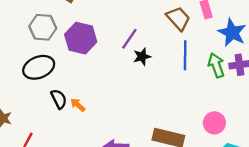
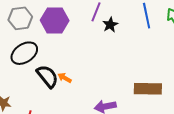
black semicircle: (59, 99) -> (47, 76), size x1.4

